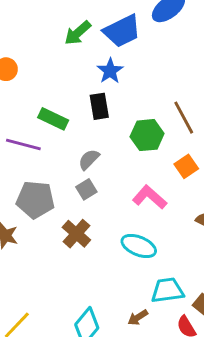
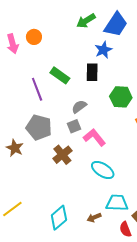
blue trapezoid: (122, 31) -> (116, 24), turned -40
purple line: (23, 145) -> (37, 89), turned 45
pink L-shape: (150, 197) -> (94, 137), moved

